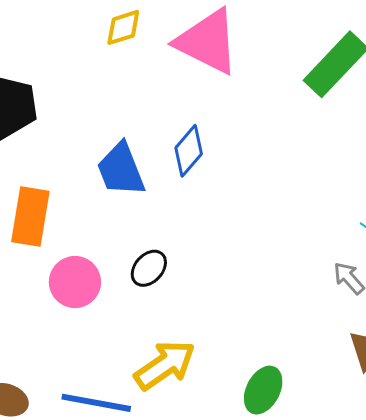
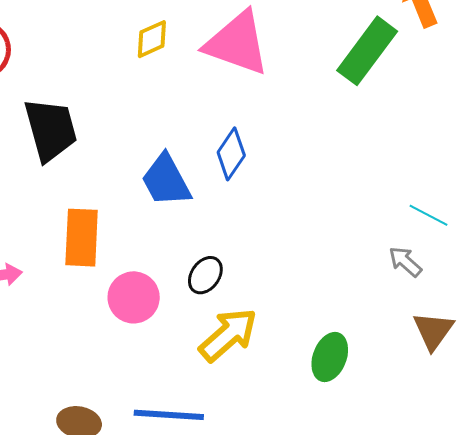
yellow arrow: (165, 365) -> (228, 335), moved
green ellipse: (263, 390) -> (330, 357), moved

